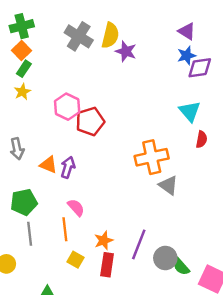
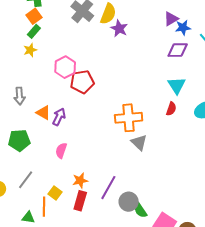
purple triangle: (187, 31) -> (171, 19), turned 49
blue star: (187, 56) -> (183, 28), moved
cyan triangle: (190, 111) -> (177, 85), moved
pink semicircle: (76, 207) -> (61, 150), turned -126
orange line: (65, 229) -> (44, 207), moved
gray line: (30, 234) -> (26, 180), moved, turned 36

